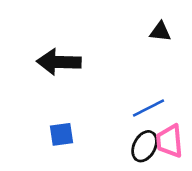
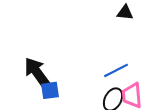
black arrow: (59, 62) -> (37, 72), moved, turned 52

